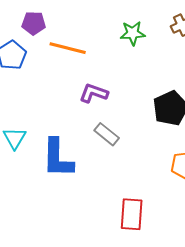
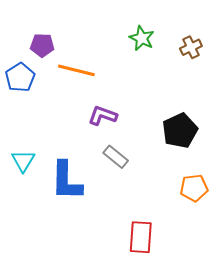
green star: (133, 33) -> (142, 38), moved, turned 30

